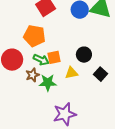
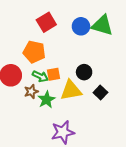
yellow triangle: (71, 73) -> (71, 90), size x1.6
green star: (48, 83) -> (46, 100), turned -30

